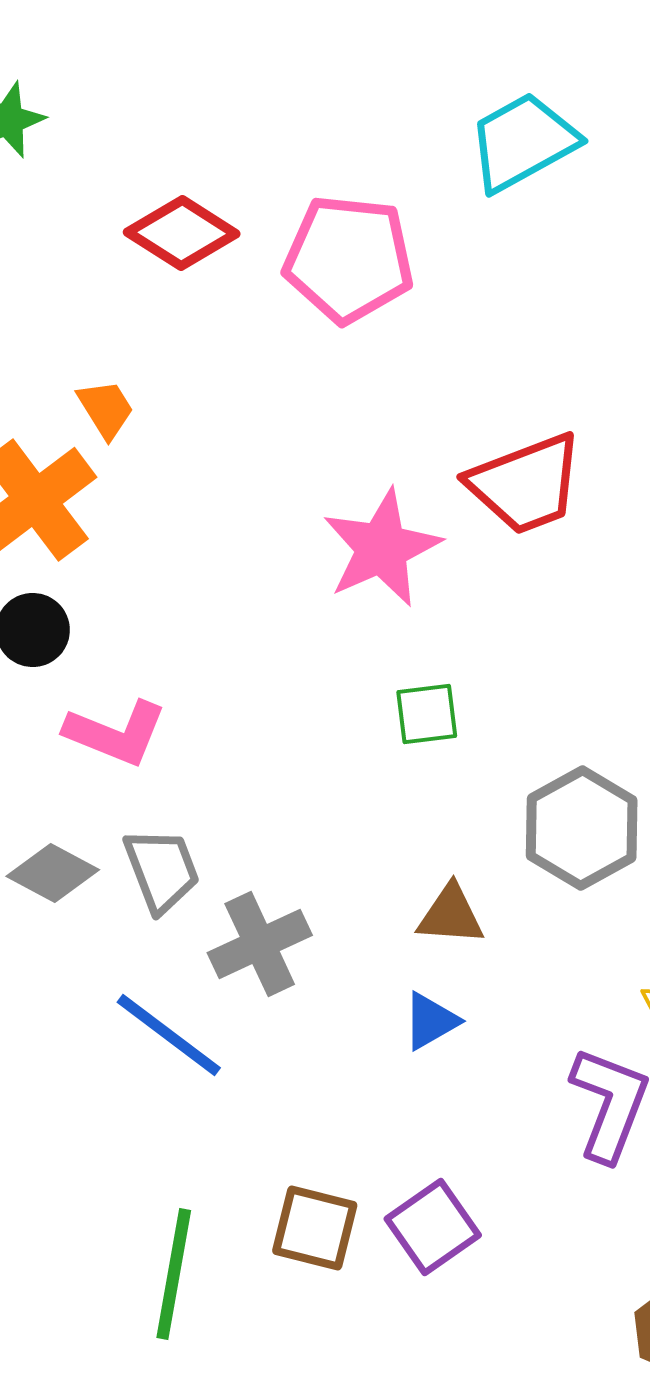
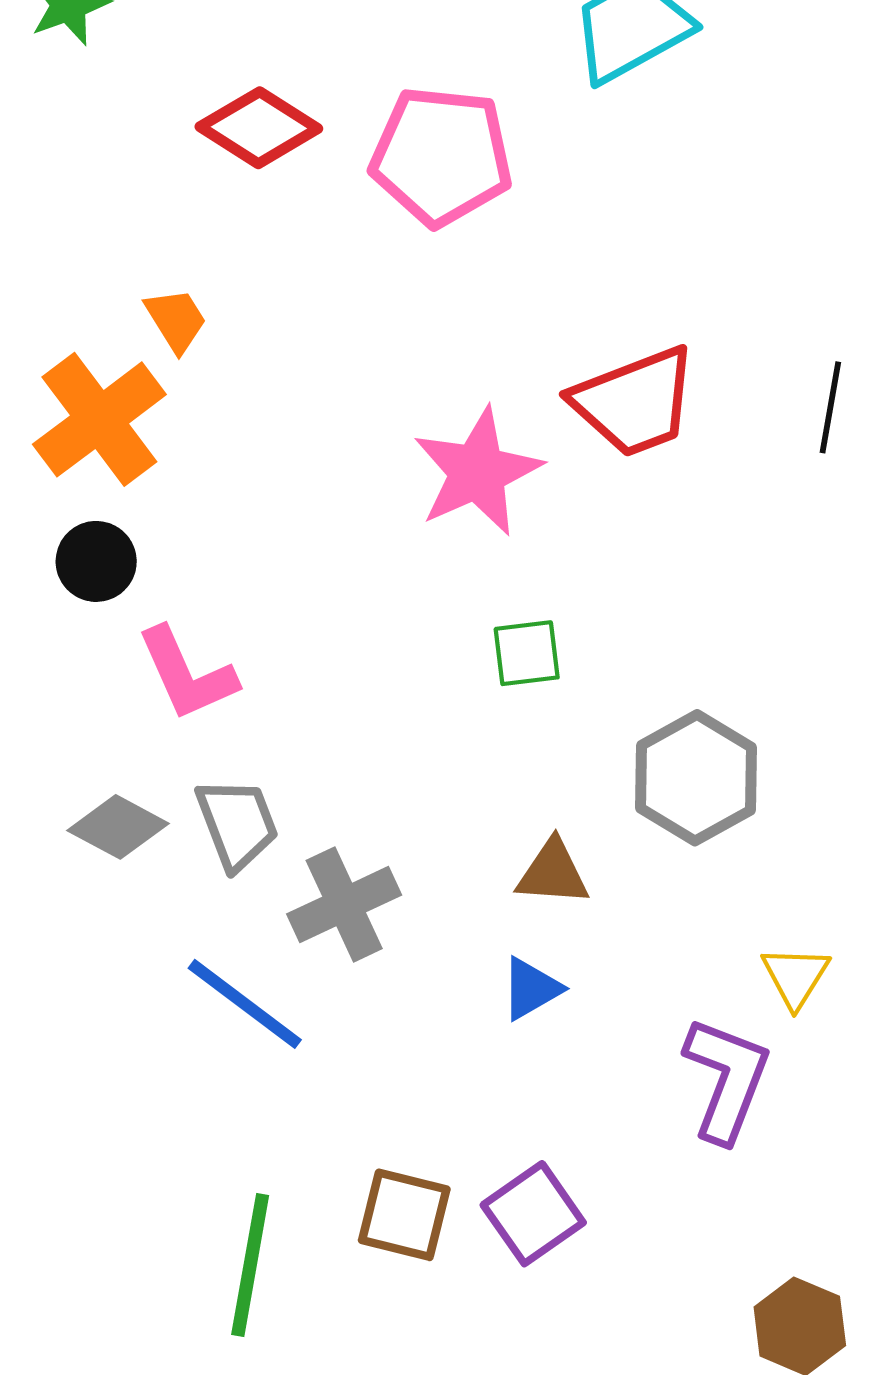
pink L-shape: (116, 733) -> (187, 674), turned 44

